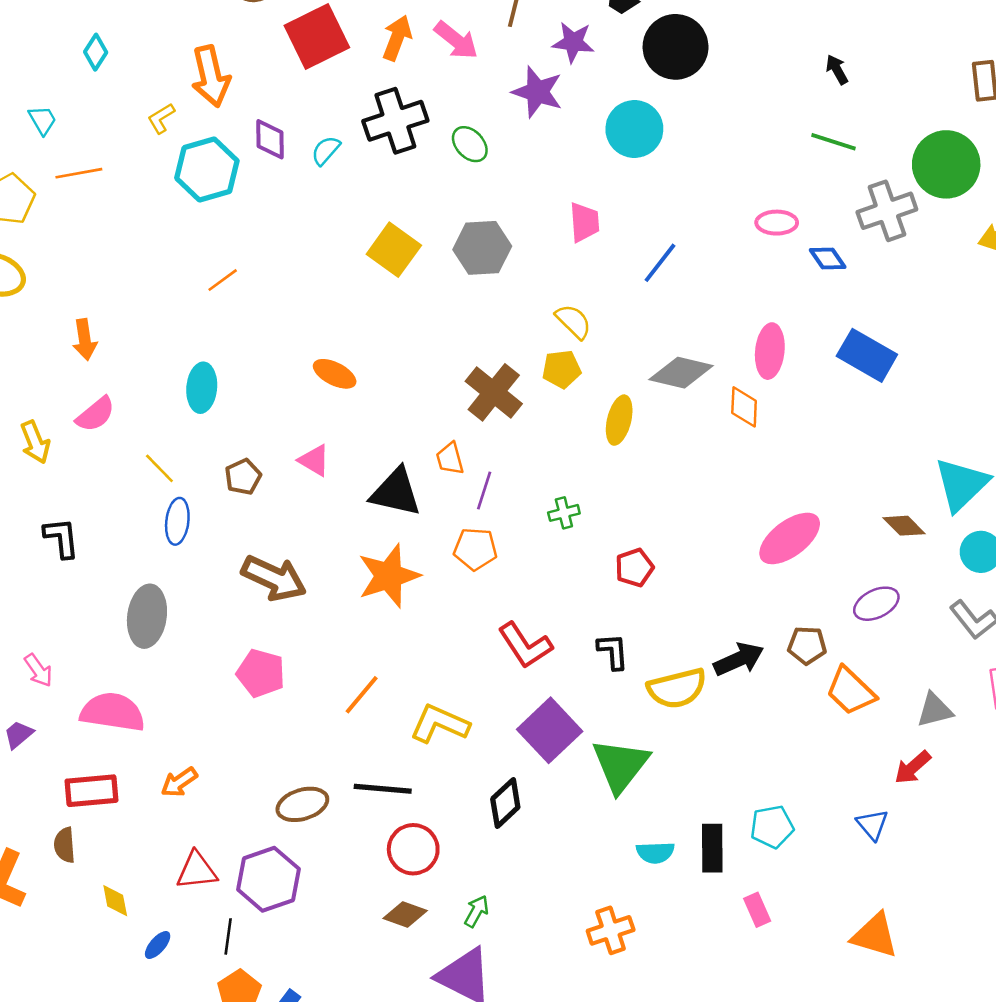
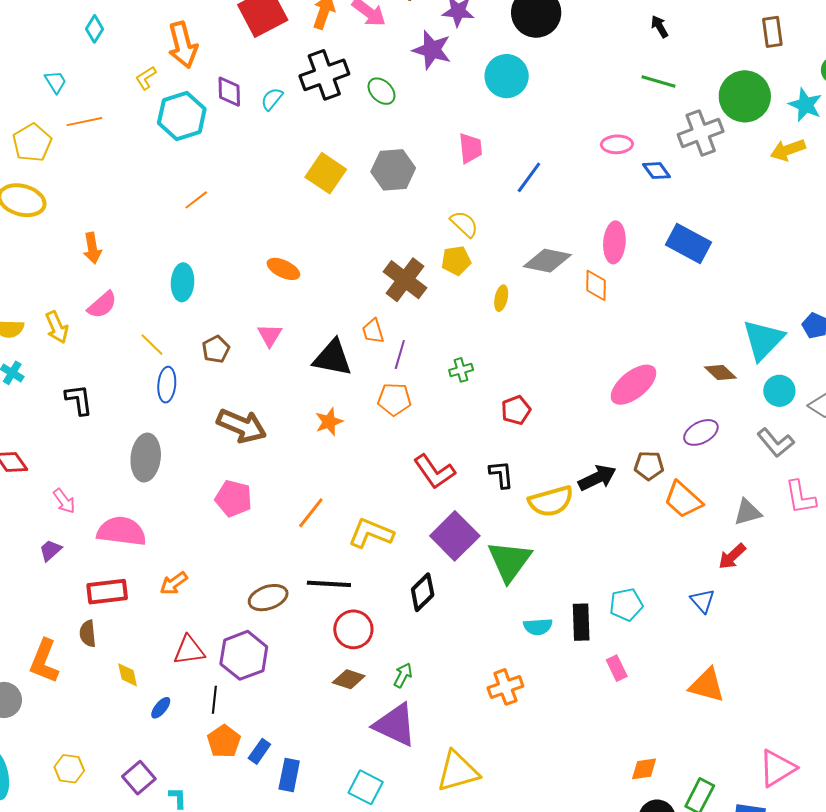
yellow ellipse: (619, 420) -> (501, 298), size x0.7
pink triangle: (314, 460) -> (270, 335), turned 32
orange star: (389, 576) -> (329, 422), size x0.6

